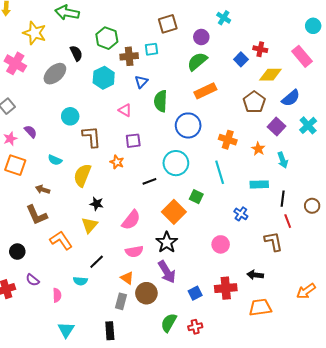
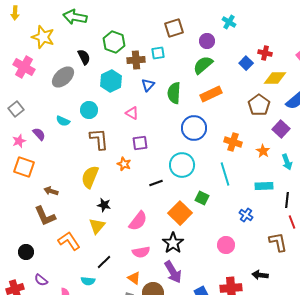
green semicircle: (161, 101) -> (174, 93), moved
cyan circle: (70, 116) -> (89, 110), moved
cyan semicircle: (55, 160) -> (63, 121), moved

